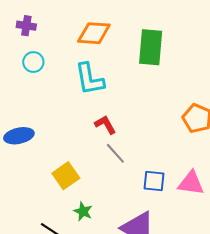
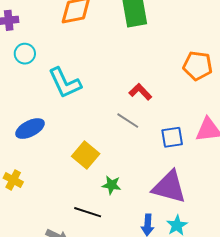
cyan L-shape: (90, 79) -> (65, 83), moved
red L-shape: (105, 125) -> (140, 92), moved

